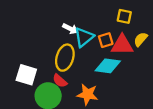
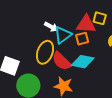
red triangle: (122, 45) -> (86, 24), moved
red semicircle: (60, 81) -> (62, 61), moved, size x1.5

